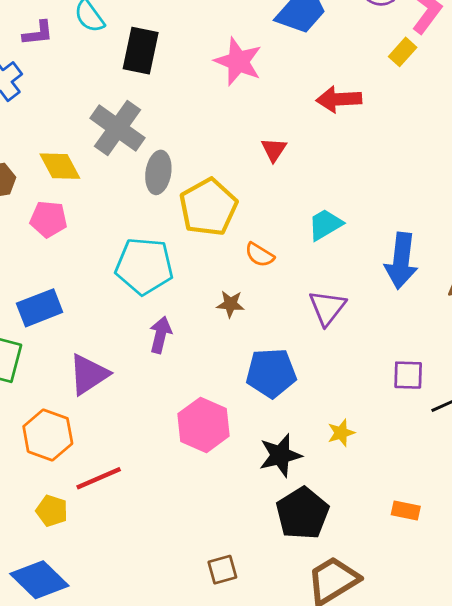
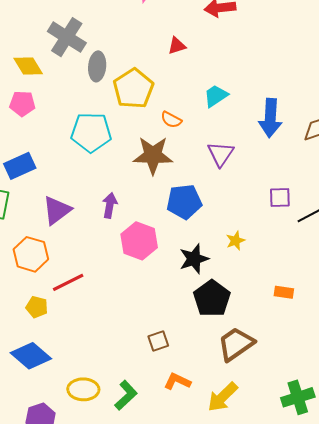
red triangle: (274, 150) -> (177, 46), turned 42
brown star: (230, 304) -> (153, 155), size x2.0
purple arrow: (160, 335) -> (110, 205), moved

